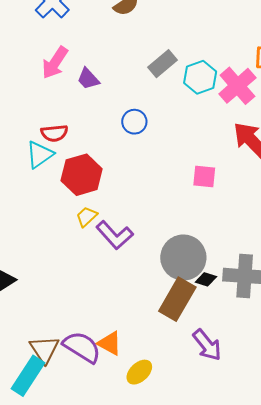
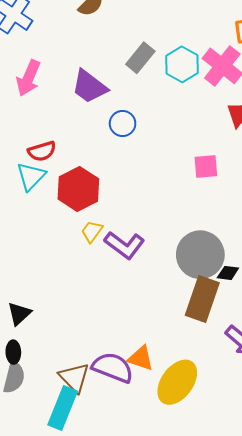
purple trapezoid: (88, 79) -> (89, 87), moved, size x1.5
yellow ellipse: (139, 372) -> (177, 382), size x1.6

